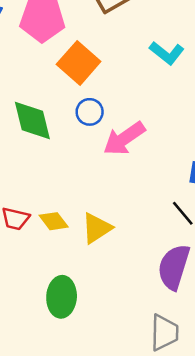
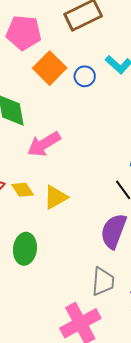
blue circle: (90, 112) -> (85, 76), moved
pink arrow: (124, 139) -> (44, 144), moved

